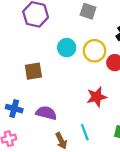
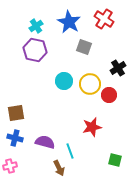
brown square: (33, 71) -> (16, 113), moved
cyan line: (85, 132) -> (70, 151), moved

